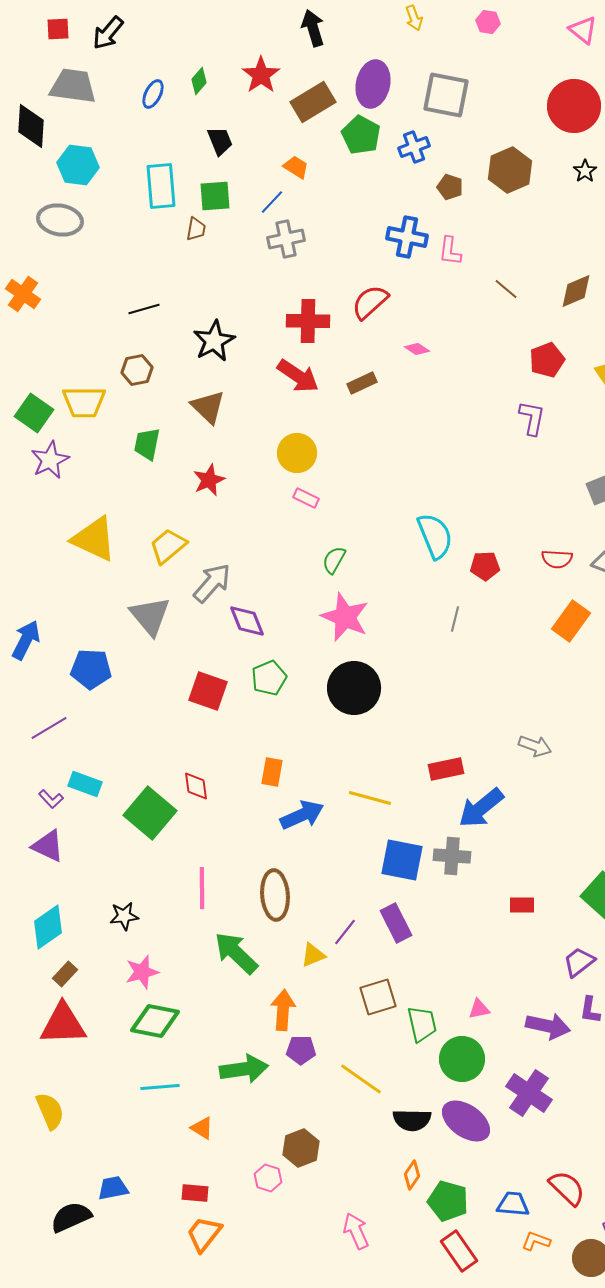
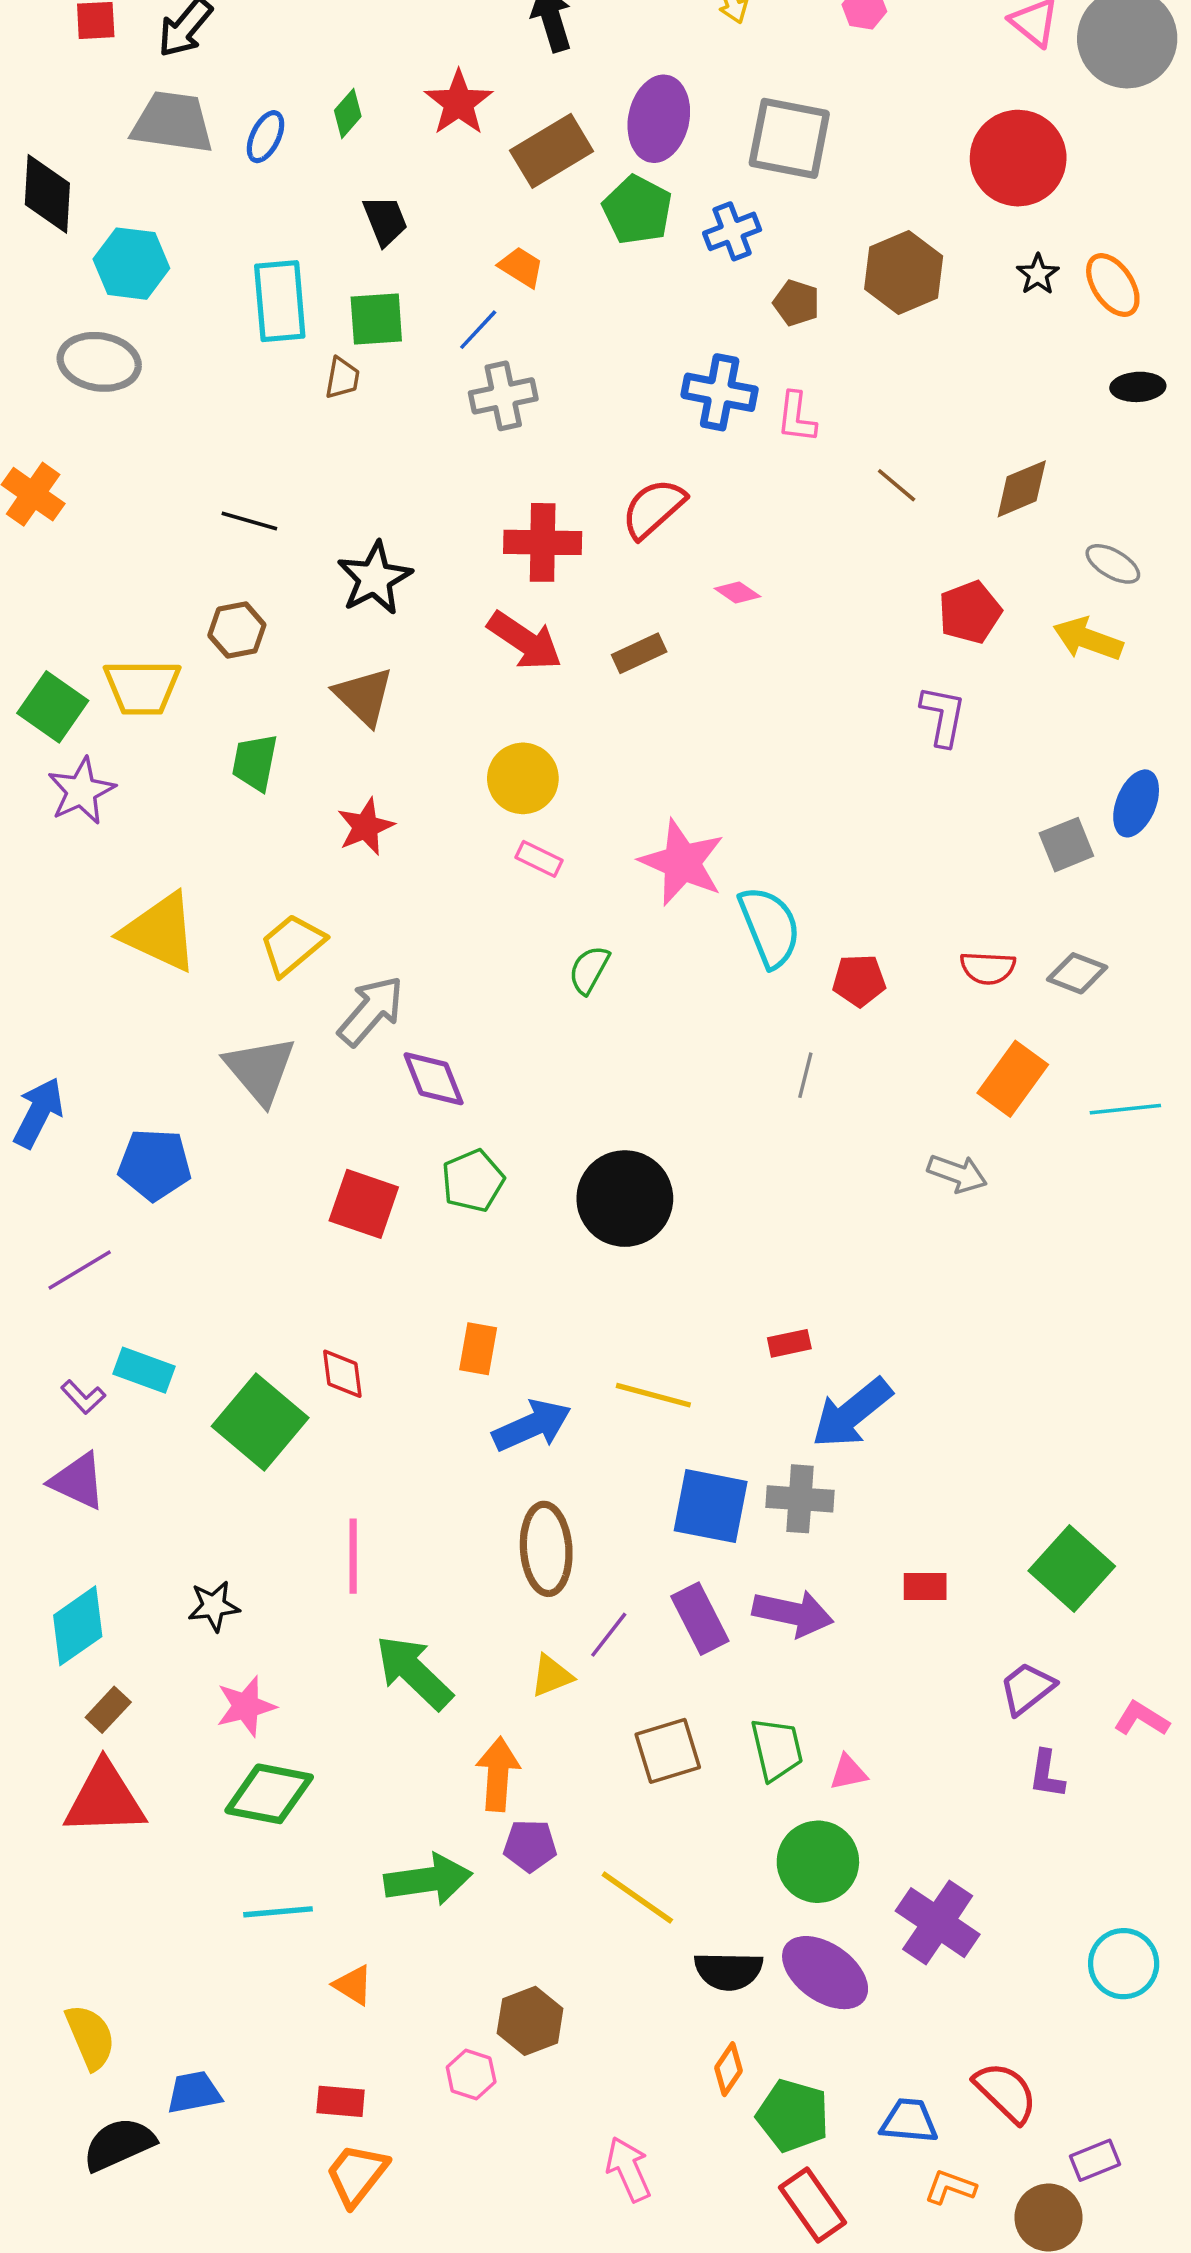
gray trapezoid: (73, 86) -> (173, 122), moved
black line: (144, 309) -> (249, 521), turned 32
pink star: (345, 617) -> (682, 862), moved
gray arrow: (535, 746) -> (957, 1173), moved
red rectangle: (446, 769) -> (789, 1343), size x0.7
brown ellipse: (275, 895) -> (546, 1549), moved
green trapezoid: (422, 1024) -> (777, 1749), moved
purple arrow: (548, 1026) -> (793, 1613), moved
yellow semicircle: (50, 1111) -> (90, 2037), moved

